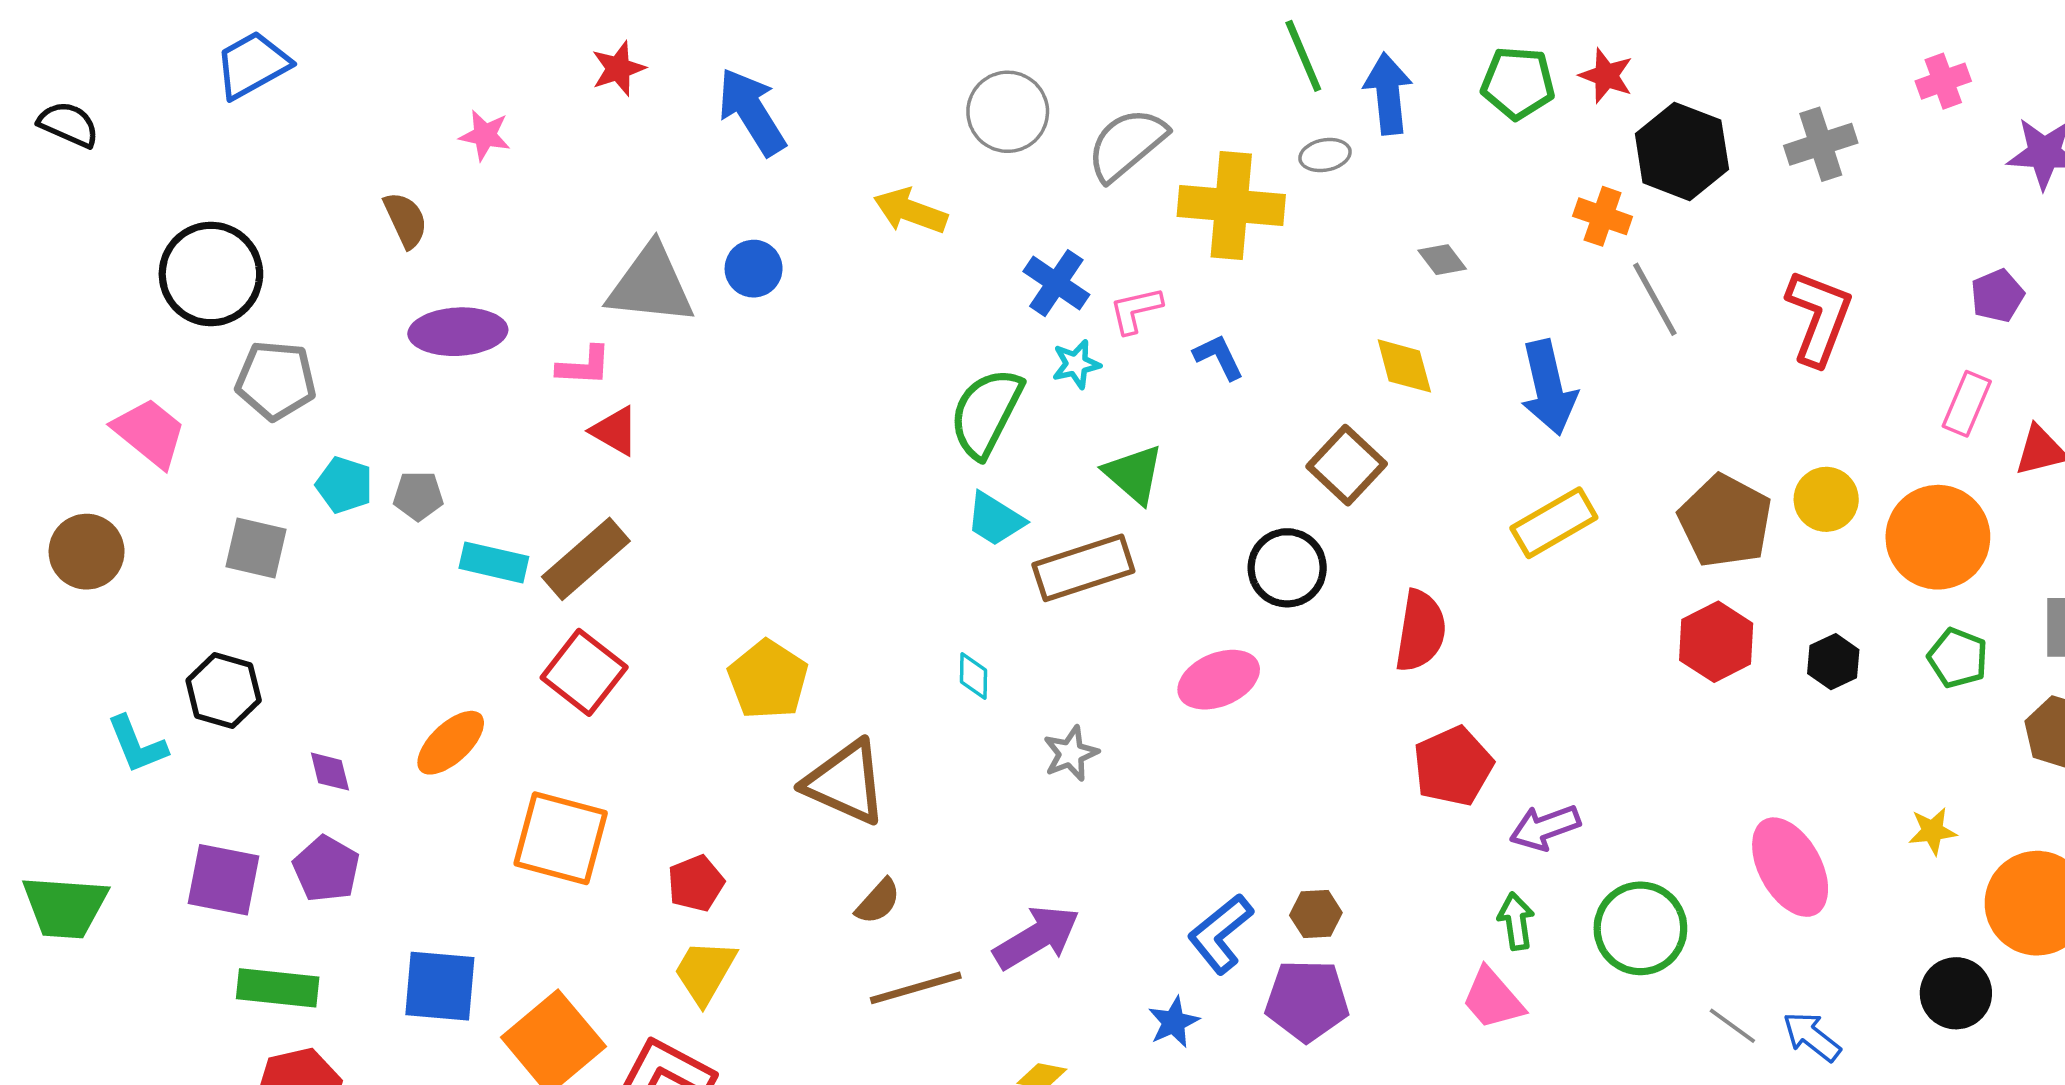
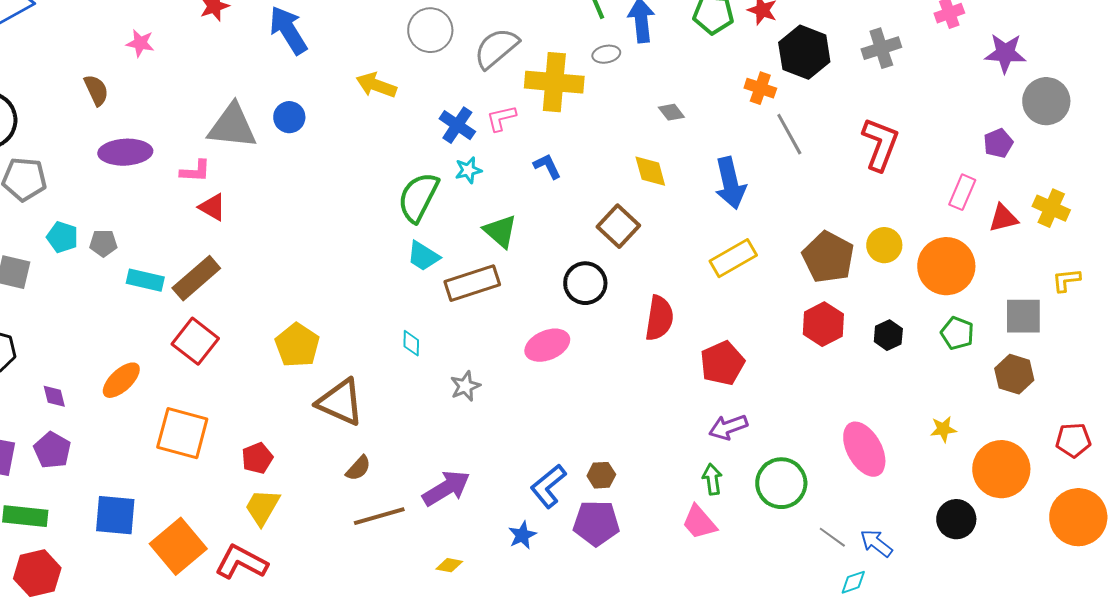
purple pentagon: (1997, 296) -> (998, 143), moved
pink L-shape: (1136, 310) -> (501, 118), moved
red pentagon: (1453, 766) -> (722, 363), moved

